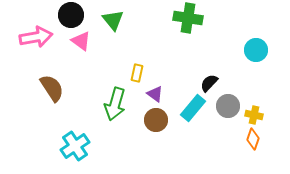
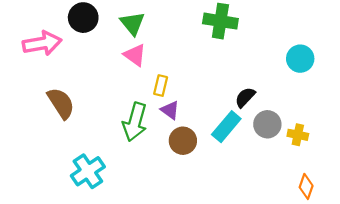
pink triangle: (81, 41) -> (135, 55), moved
purple triangle: (155, 94) -> (170, 110), moved
orange diamond: (253, 139) -> (306, 186), moved

